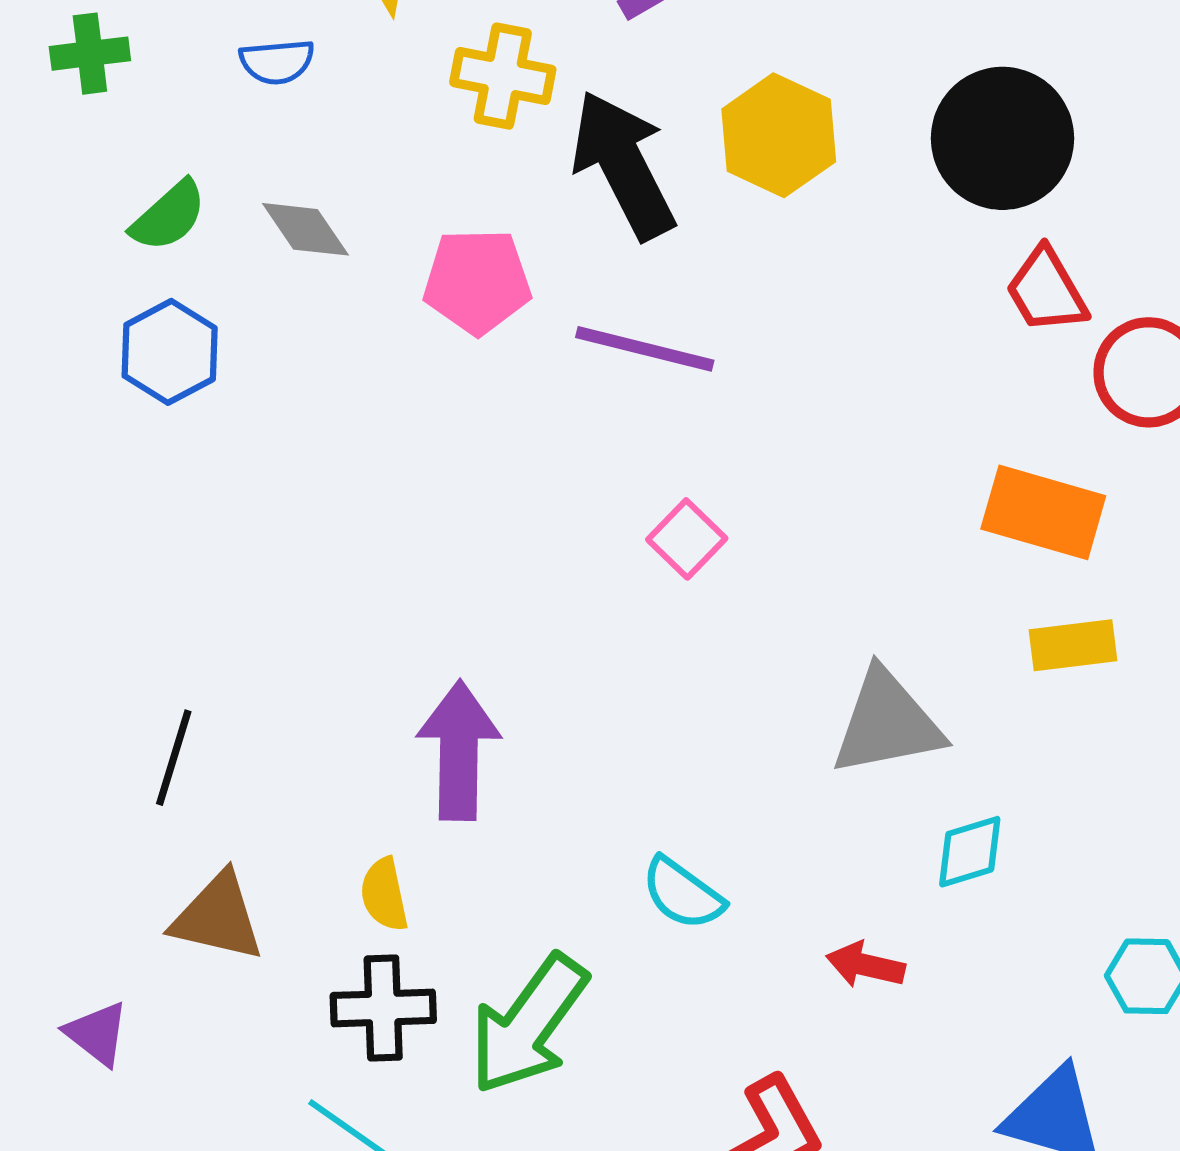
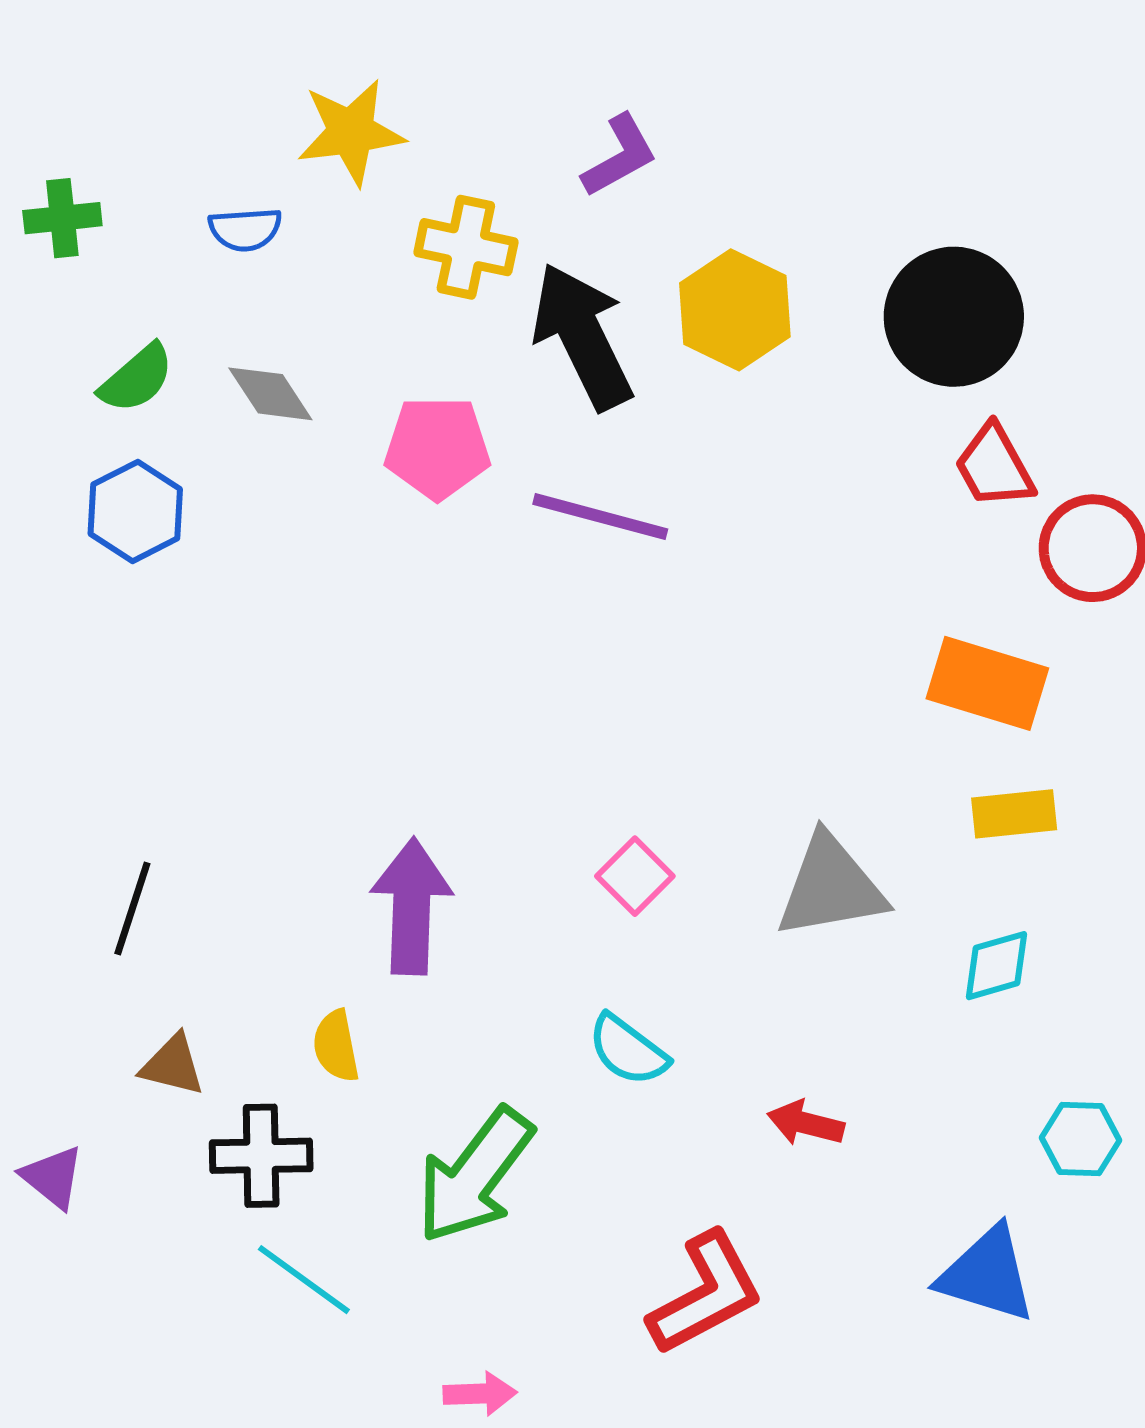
pink square: (687, 539) -> (635, 876), moved
cyan diamond: (970, 852) -> (996, 966), moved
brown triangle: (218, 917) -> (173, 1065), size x0.7
black cross: (383, 1008) -> (261, 1156), moved

